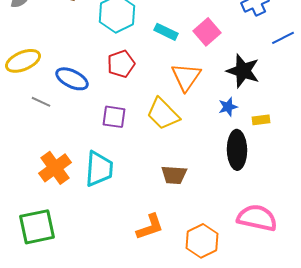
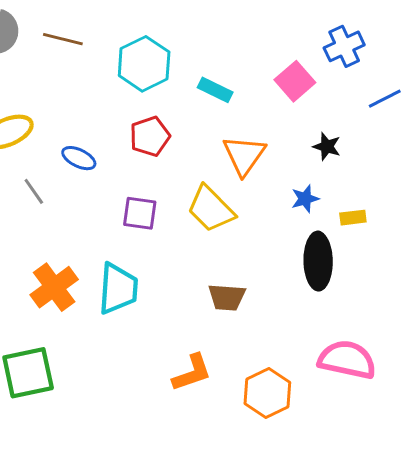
pink square: (207, 32) -> (295, 81), moved
black star: (243, 71) -> (327, 146), size x0.6
blue ellipse: (72, 79) -> (79, 158), size x0.7
gray line: (41, 102) -> (34, 191), turned 30

